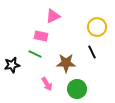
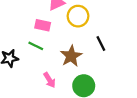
yellow circle: (97, 27) -> (78, 16), moved
brown star: (66, 63) -> (71, 56), turned -30

